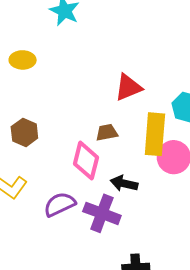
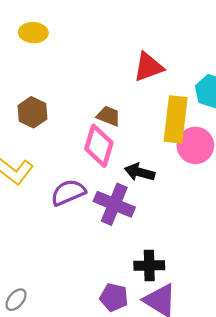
brown trapezoid: (107, 133) -> (108, 116), moved, turned 30

